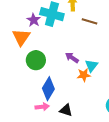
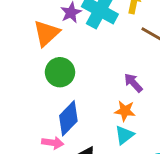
purple arrow: (72, 58) -> (133, 83), moved
cyan triangle: (91, 66) -> (124, 135), moved

